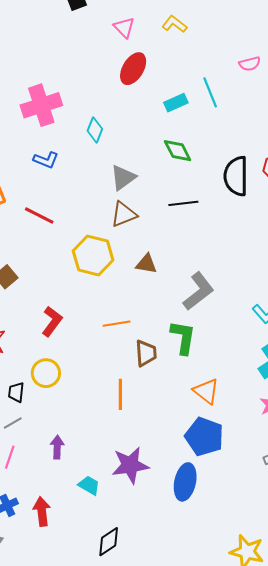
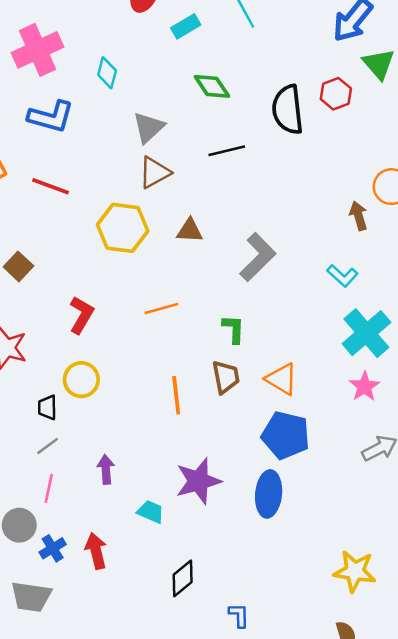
cyan rectangle: (176, 103) -> (186, 26), moved
blue L-shape: (46, 160) -> (51, 117), size x1.5
green L-shape: (183, 337) -> (234, 329), moved, size x0.7
brown trapezoid: (146, 353) -> (226, 377), moved

